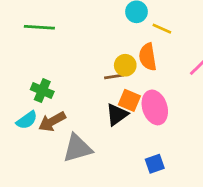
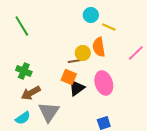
green line: (39, 27) -> (22, 26), turned 55
orange square: (129, 100) -> (69, 77), moved
cyan semicircle: (27, 120) -> (23, 118), moved
gray triangle: (77, 148) -> (49, 112), turned -40

